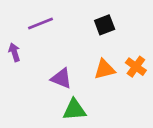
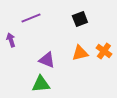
green triangle: (74, 110) -> (41, 84), moved

